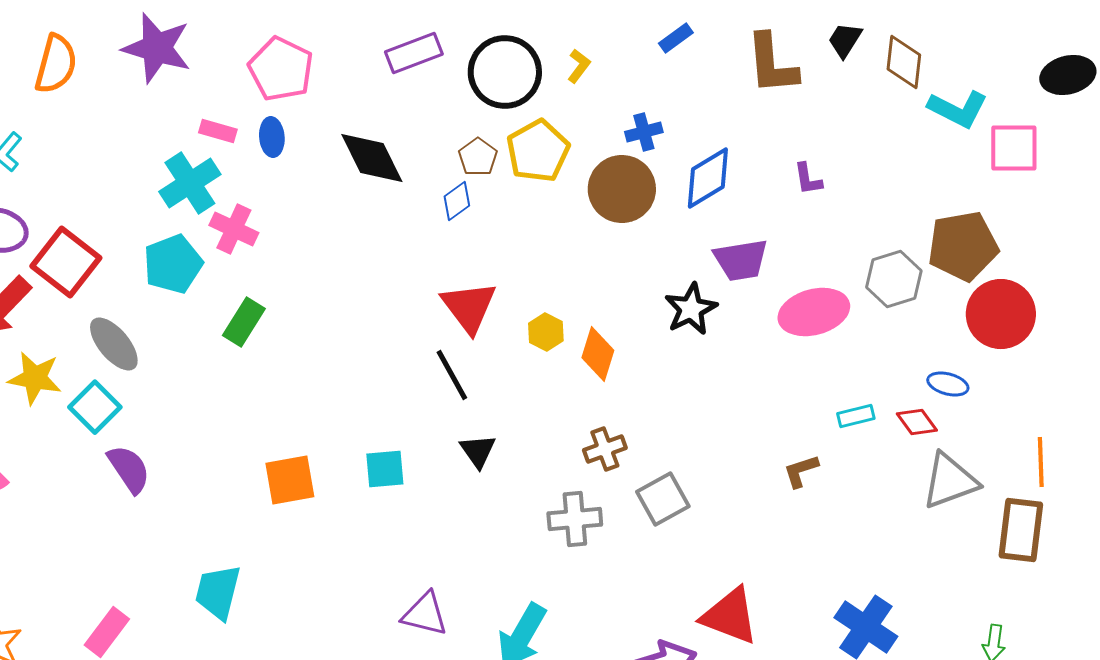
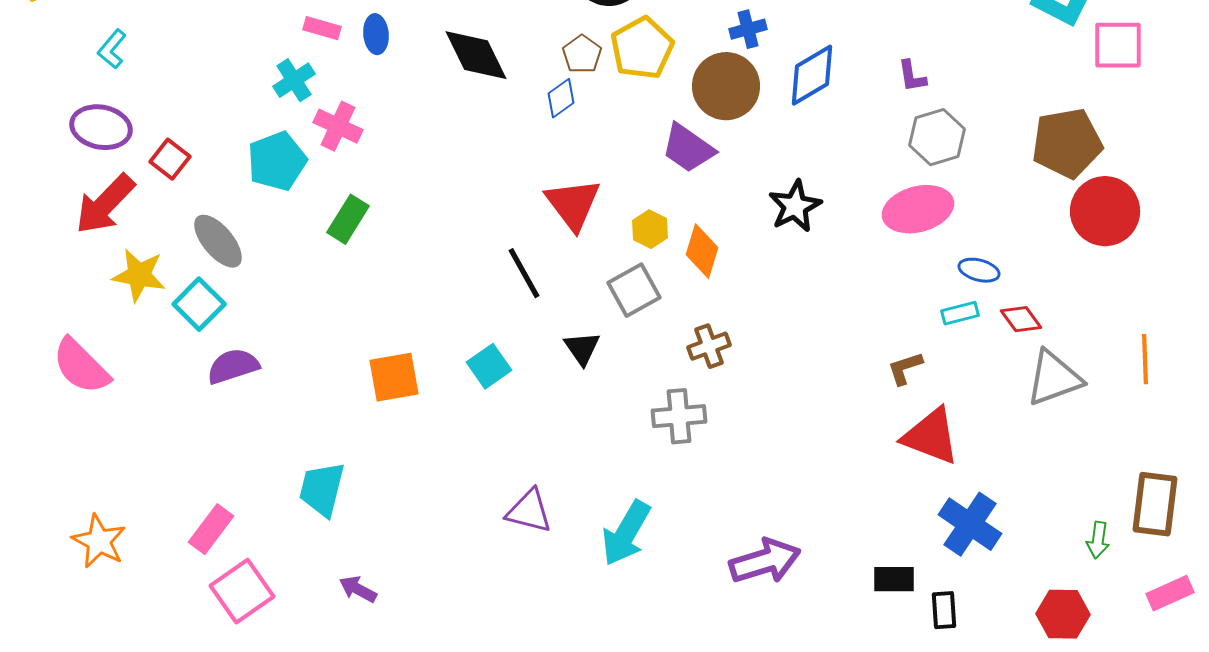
cyan cross: (190, 183) -> (294, 80), size x0.7
purple trapezoid: (741, 260) -> (688, 148), moved, turned 44
red square: (66, 262) -> (170, 159), size x0.6
gray hexagon: (894, 279) -> (937, 137), moved
black line: (452, 375) -> (524, 273), moved
blue ellipse: (948, 384) -> (979, 270), moved
purple semicircle: (129, 469) -> (233, 366), turned -74
cyan square: (385, 469) -> (489, 366), turned -30
gray square: (663, 499) -> (634, 290), moved
brown rectangle: (1021, 530) -> (1155, 504), moved
red triangle: (730, 616) -> (931, 436), moved

